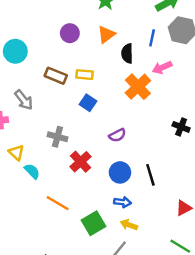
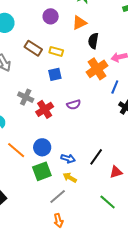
blue line: (152, 38) -> (115, 87), moved
blue square: (88, 103) -> (55, 74), turned 32
red cross: (81, 162) -> (45, 109), moved
blue circle: (120, 172) -> (42, 147), moved
black line: (150, 175) -> (96, 157), moved, turned 42

